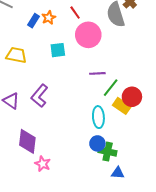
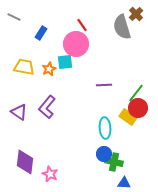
orange star: (49, 18) -> (49, 69), moved
pink circle: (88, 35) -> (76, 44), moved
green line: (111, 88) -> (136, 93), moved
purple diamond: (27, 141) -> (25, 162), moved

